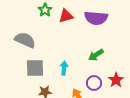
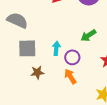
purple circle: (94, 83) -> (72, 57), moved

